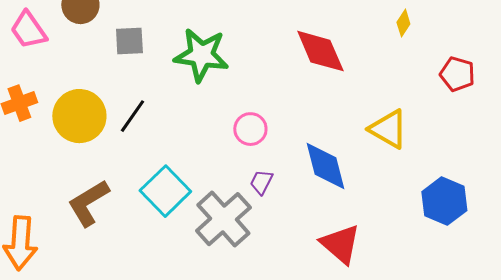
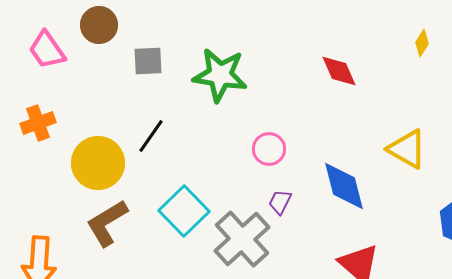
red diamond: (320, 51) -> (339, 71), size x0.7
yellow circle: (79, 116) -> (98, 163), moved

